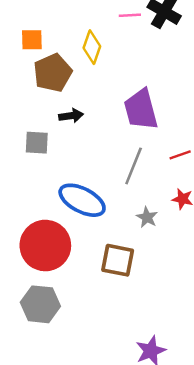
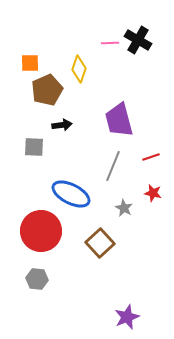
brown square: (118, 260) -> (100, 243), turned 36
gray hexagon: (40, 304) -> (37, 279), size x0.7

